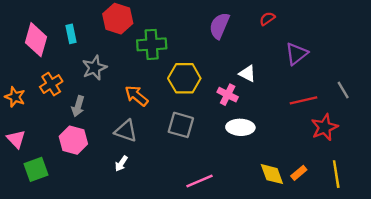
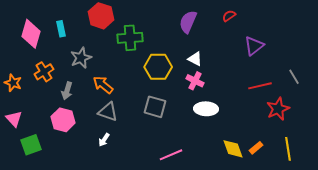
white triangle: (247, 74) -> (195, 59), moved
orange arrow: (136, 96) -> (103, 85), moved

